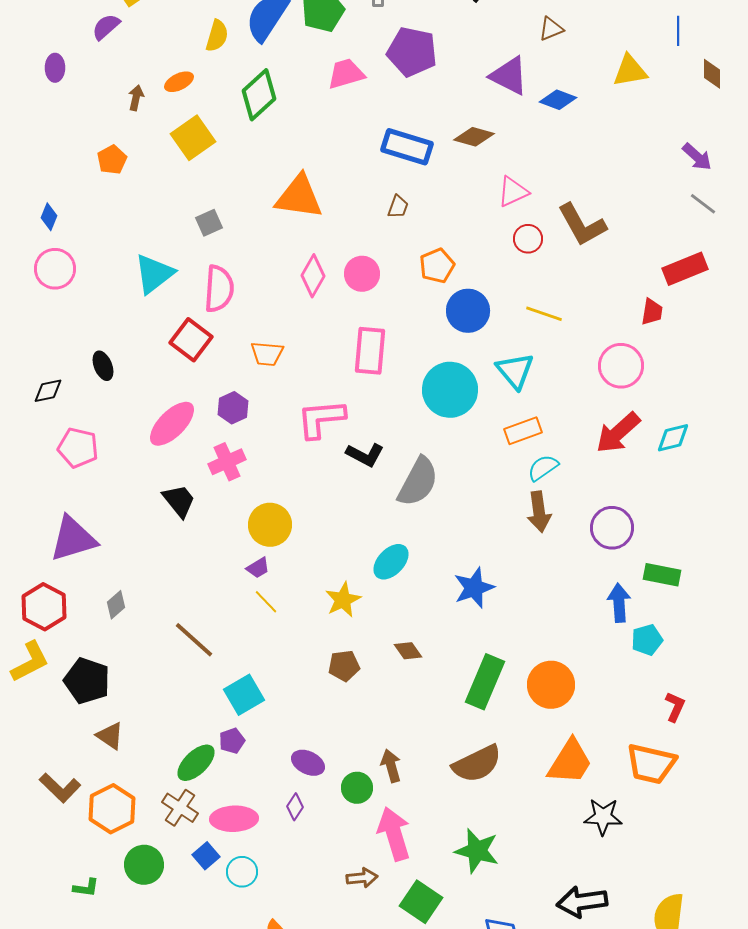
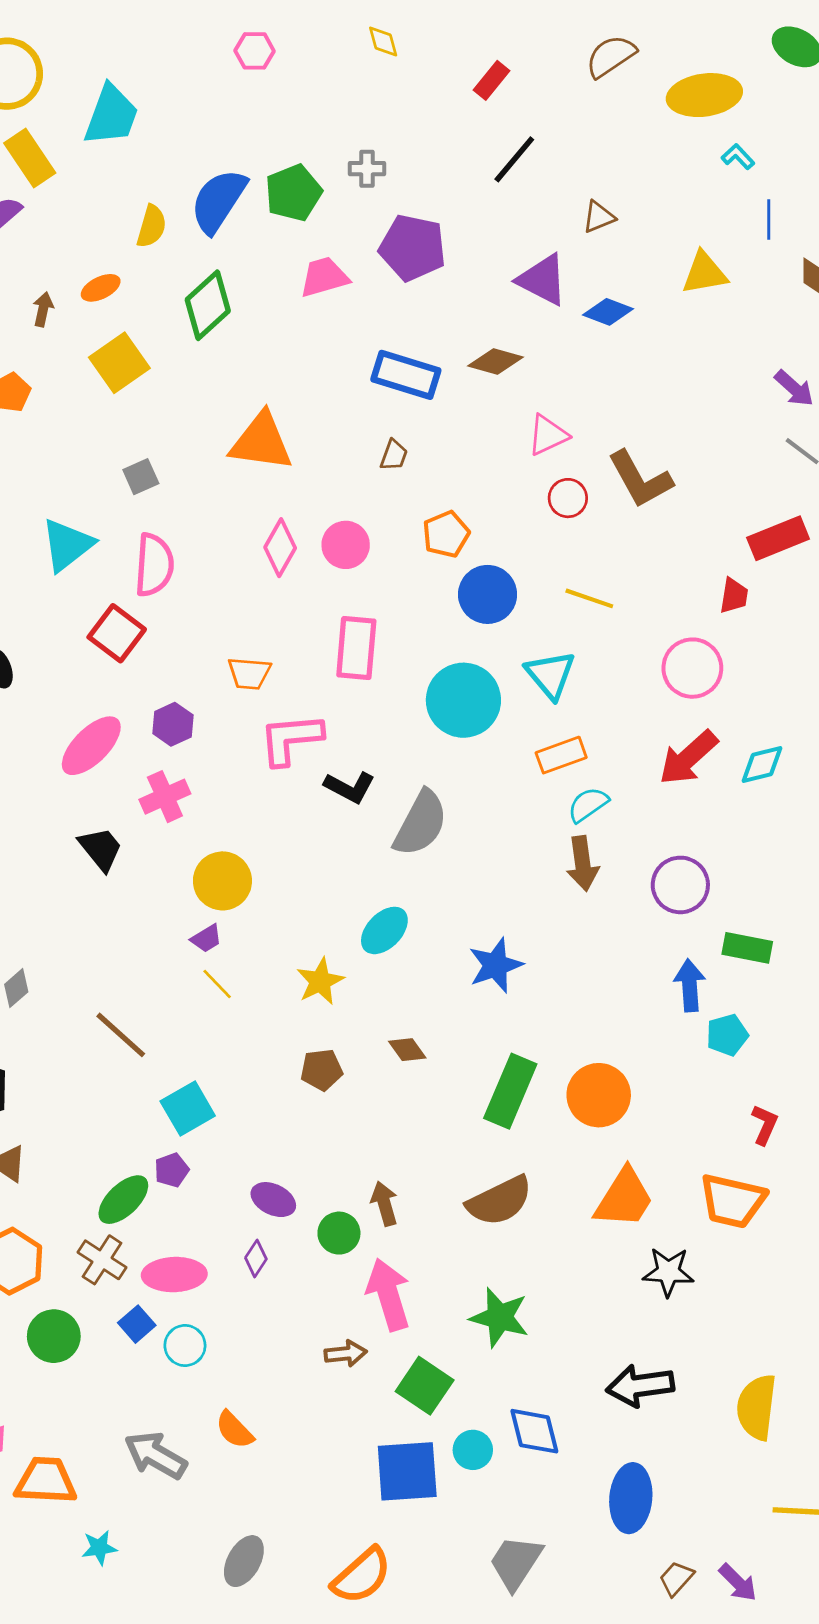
orange trapezoid: (267, 354) -> (249, 673), moved

